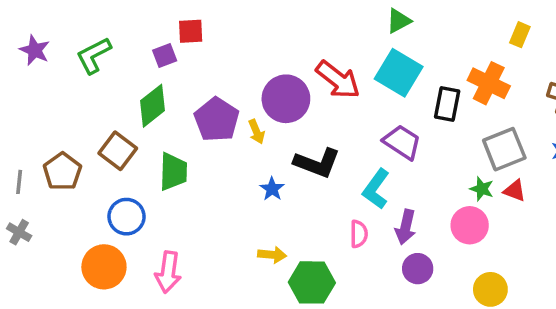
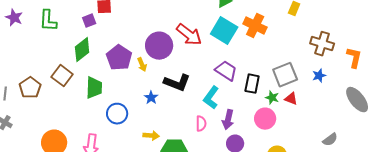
green L-shape: (94, 55) -> (48, 21), turned -60
orange cross: (489, 83) -> (255, 26), moved
black rectangle: (447, 104) -> (252, 84), moved
blue circle: (127, 217) -> (117, 114), moved

